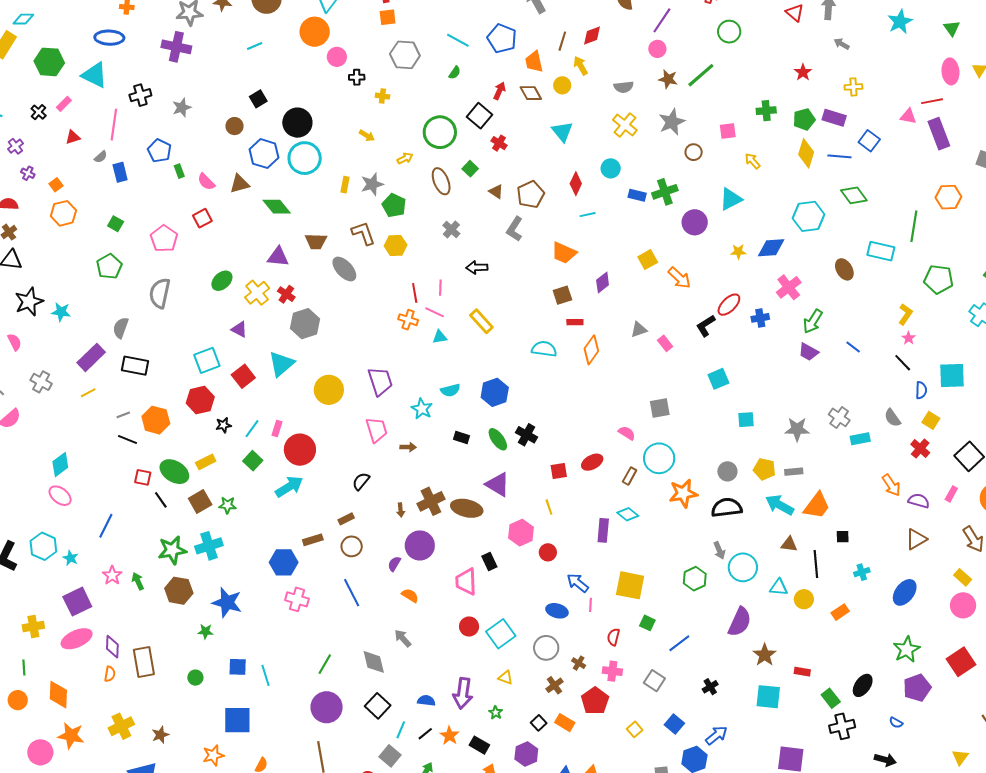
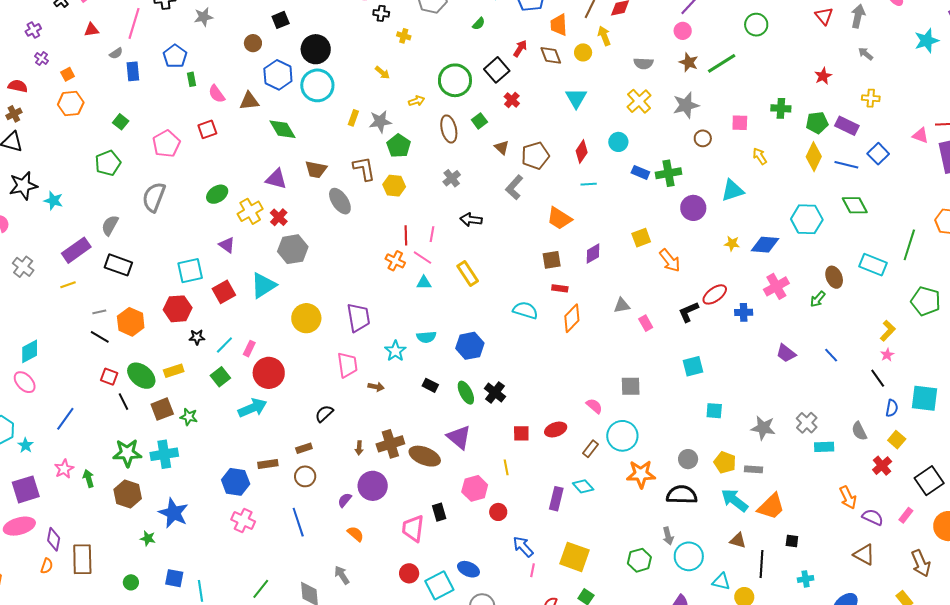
green arrow: (813, 321) -> (818, 299), moved, size x0.7
brown triangle: (916, 539) -> (864, 555), turned 50
blue ellipse: (557, 611) -> (468, 569), moved

